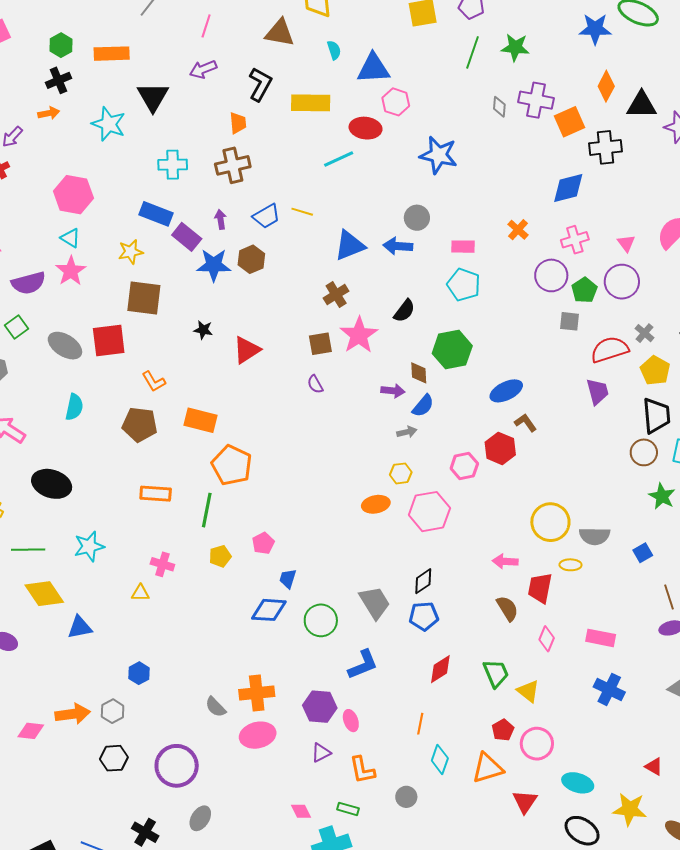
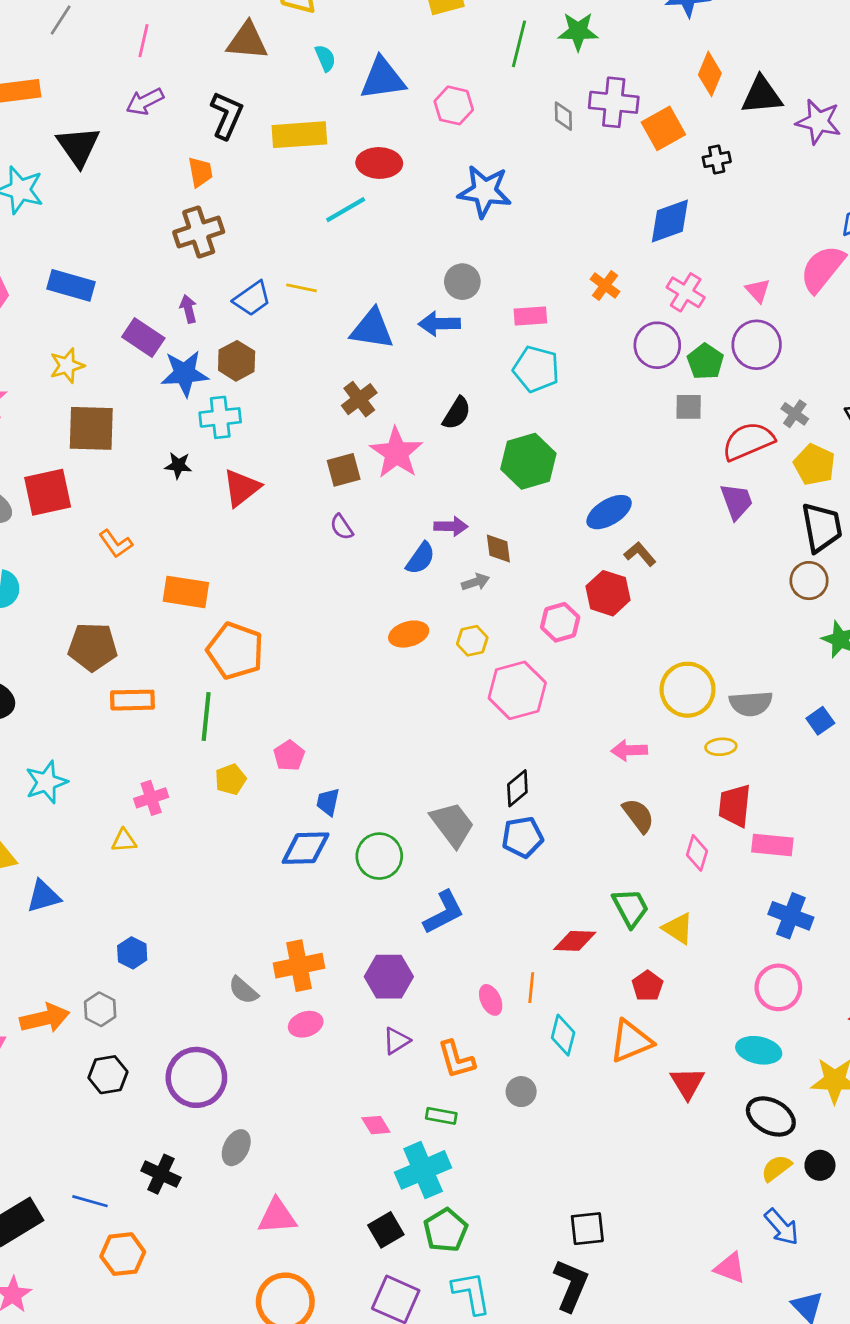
pink hexagon: (396, 102) -> (454, 105), moved
black cross: (605, 147) -> (717, 159), size x0.6
cyan cross: (173, 165) -> (220, 417), moved
blue rectangle: (156, 214) -> (71, 285), moved
pink cross: (575, 240) -> (686, 292), turned -36
blue triangle: (350, 245) -> (372, 329), turned 36
brown diamond: (419, 373) -> (498, 548), moved
blue semicircle: (423, 406) -> (421, 558), moved
brown pentagon: (140, 425) -> (93, 647), moved
orange ellipse: (376, 504) -> (409, 634), moved
pink cross: (162, 564) -> (151, 798), turned -30
red trapezoid: (540, 588) -> (735, 806), moved
red diamond: (440, 669) -> (575, 941), moved, turned 40
pink ellipse: (351, 721) -> (491, 1000), moved
pink ellipse: (258, 735) -> (306, 1024), size x0.7
pink circle: (537, 744) -> (778, 987), moved

